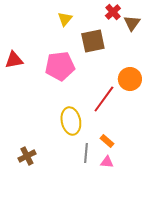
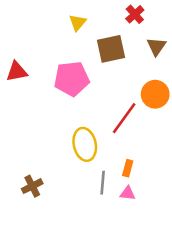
brown triangle: (132, 23) -> (156, 46), moved
orange rectangle: (107, 141) -> (128, 168), turned 64

